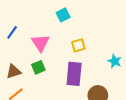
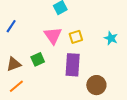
pink triangle: (40, 43) -> (53, 36), moved
cyan star: (115, 61) -> (111, 38), moved

